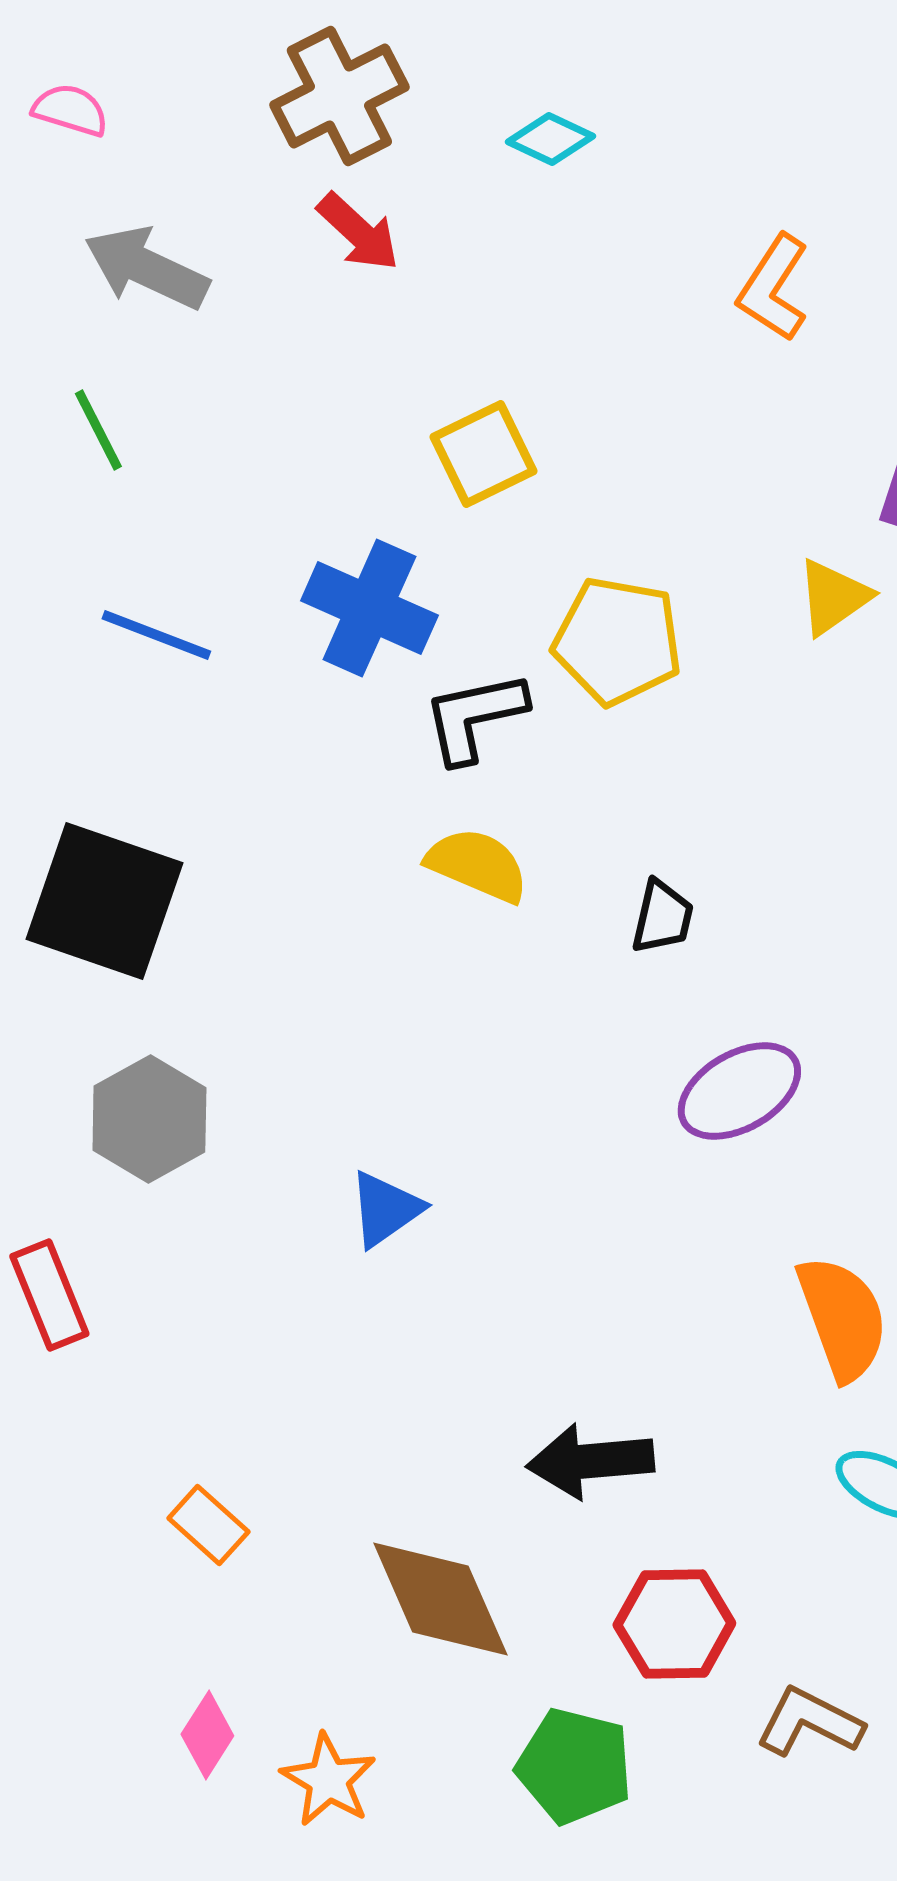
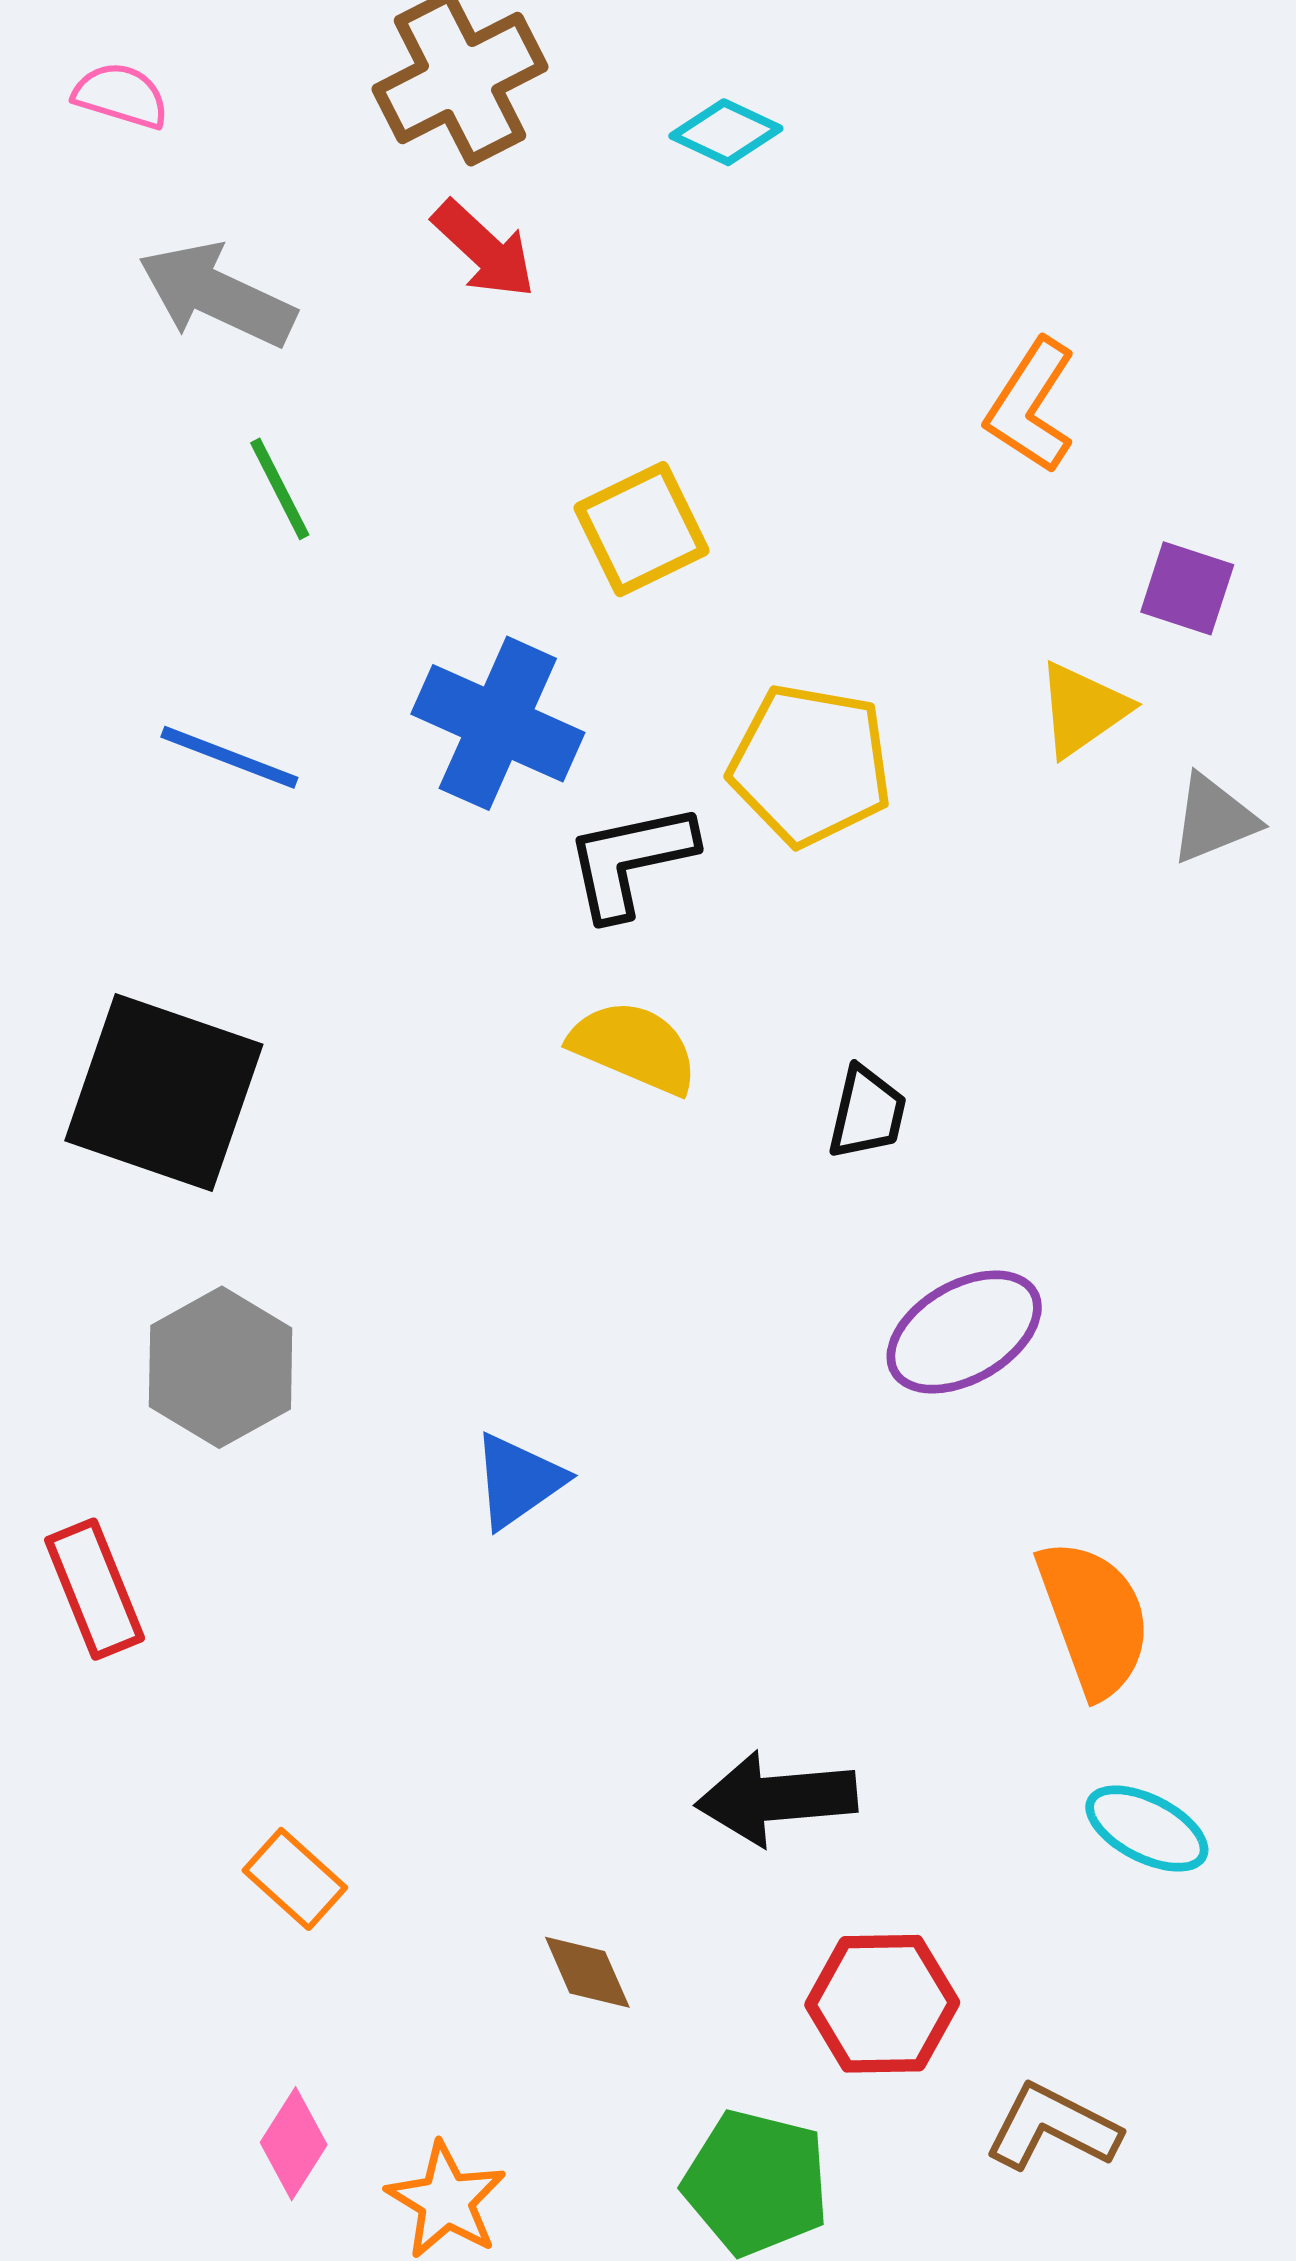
orange L-shape: (773, 288) -> (1031, 406), moved
green line: (98, 430) -> (280, 489), moved
brown diamond: (440, 1599) -> (587, 1972), size x0.5

